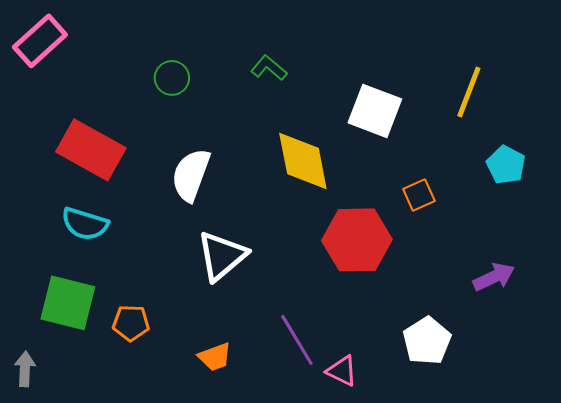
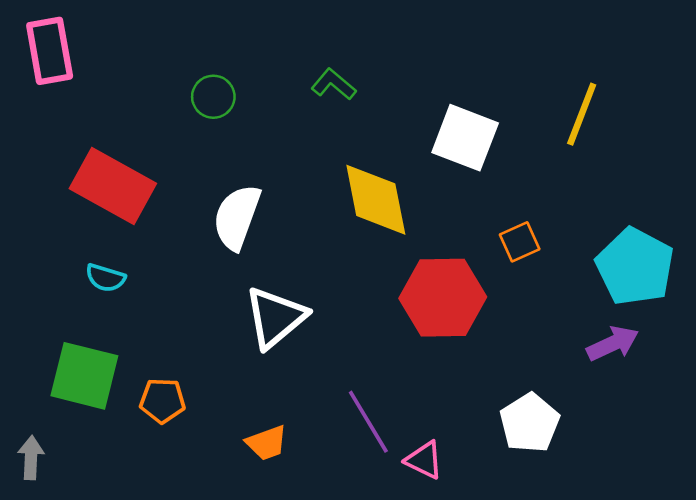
pink rectangle: (40, 41) -> (50, 51), turned -58
cyan pentagon: (506, 165) -> (635, 267), moved, size x1.6
cyan semicircle: (85, 224) -> (105, 278), size x0.7

